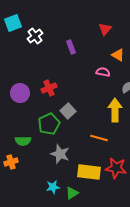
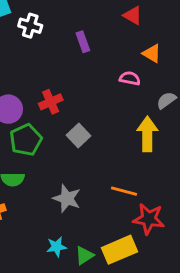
red triangle: (105, 29) -> (133, 15), turned -40
white cross: (35, 36) -> (30, 26), turned -35
green pentagon: (49, 124) -> (26, 140), moved
orange line: (99, 138) -> (124, 191), moved
yellow rectangle: (89, 172) -> (120, 250), moved, turned -30

